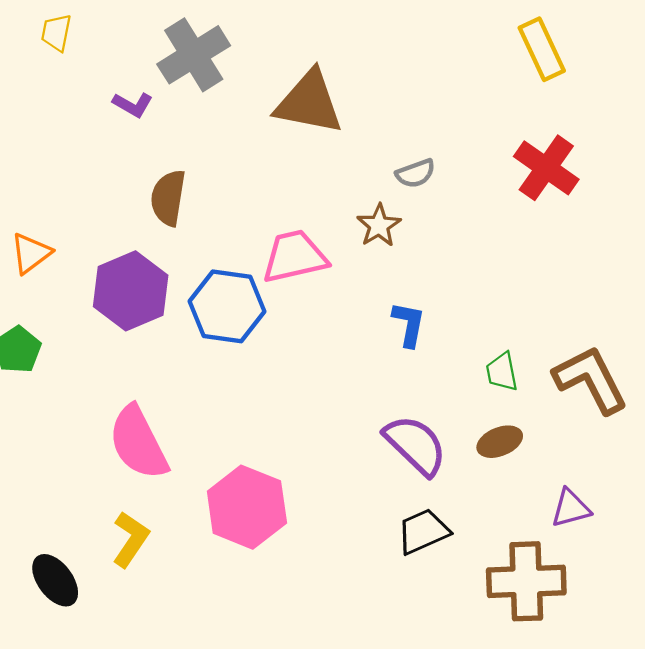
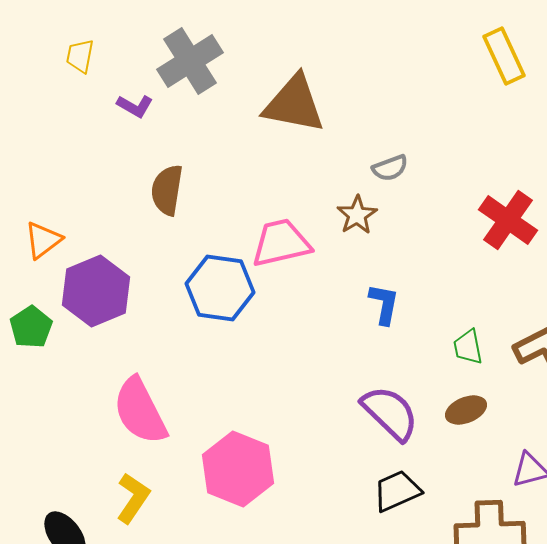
yellow trapezoid: (56, 33) -> (80, 56), moved
red cross: (546, 168) -> (508, 220), moved
purple hexagon: (131, 291) -> (96, 291), moved

